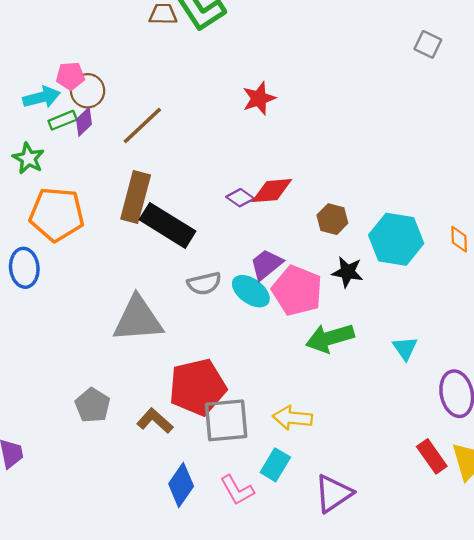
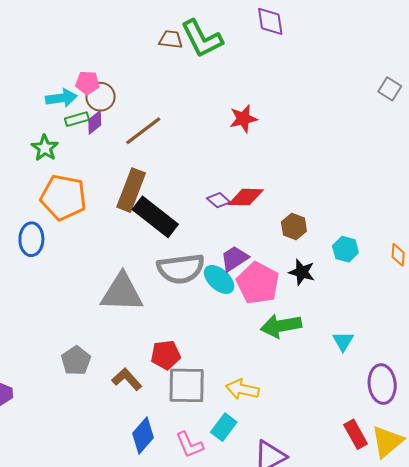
cyan hexagon: (396, 239) -> (345, 249), size x0.6
gray semicircle: (204, 283) -> (181, 269), size x1.6
red pentagon: (198, 387) -> (166, 355), size x0.6

